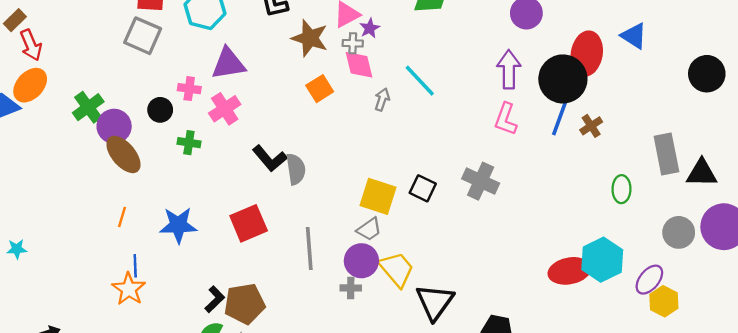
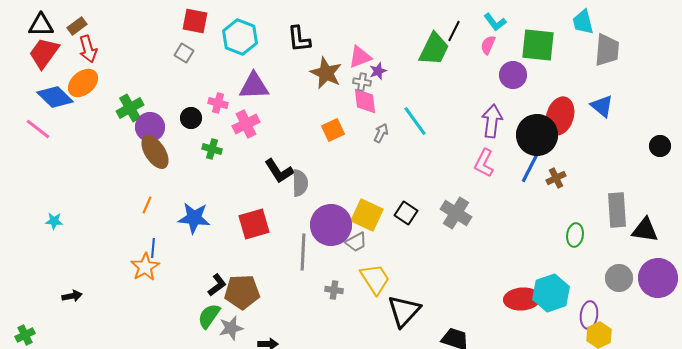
gray square: (143, 36) -> (184, 53), size x0.6
black circle: (707, 74) -> (660, 146), size x0.7
orange square: (320, 89) -> (333, 130), moved
purple circle: (361, 261) -> (331, 225), moved, size x1.4
purple ellipse: (649, 280) -> (589, 315), turned -40

